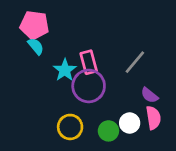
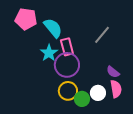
cyan semicircle: (36, 46) -> (53, 28), moved, size x1.5
gray line: (135, 62) -> (102, 35), moved
yellow circle: (70, 127) -> (68, 91), moved

